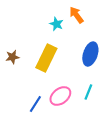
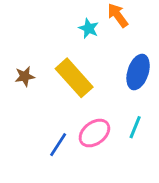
yellow rectangle: (46, 58) -> (74, 78), turned -68

